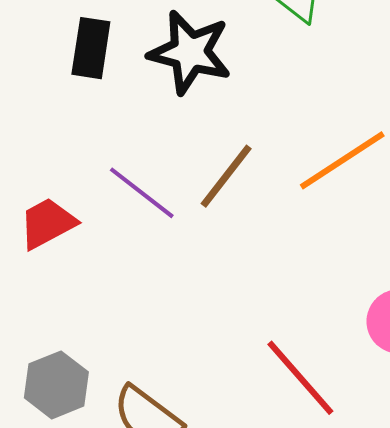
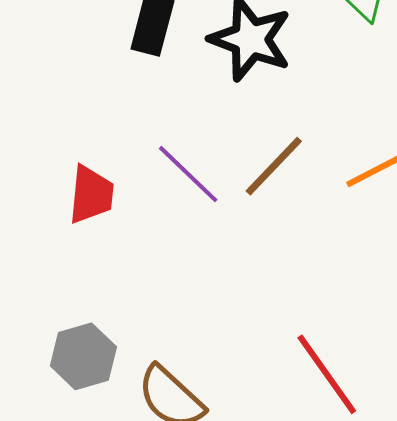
red trapezoid: (47, 223) -> (91, 195), turned 118

